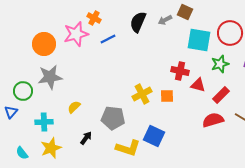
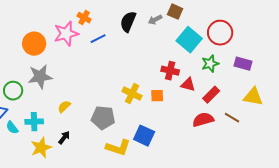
cyan square: (199, 40) -> (189, 40), turned 30
yellow cross: (142, 94) -> (132, 94), turned -36
black arrow: (86, 138) -> (64, 138), moved
cyan semicircle: (22, 153) -> (12, 128), moved

